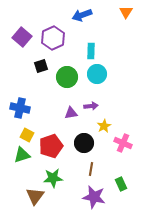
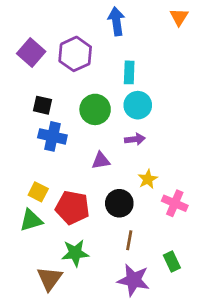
blue arrow: (82, 15) -> (116, 21), turned 102
black square: (41, 66) -> (42, 105), moved, turned 32
purple arrow: (91, 106) -> (135, 139), moved
blue cross: (20, 108) -> (52, 136), moved
red pentagon: (51, 146) -> (72, 208), turned 30

